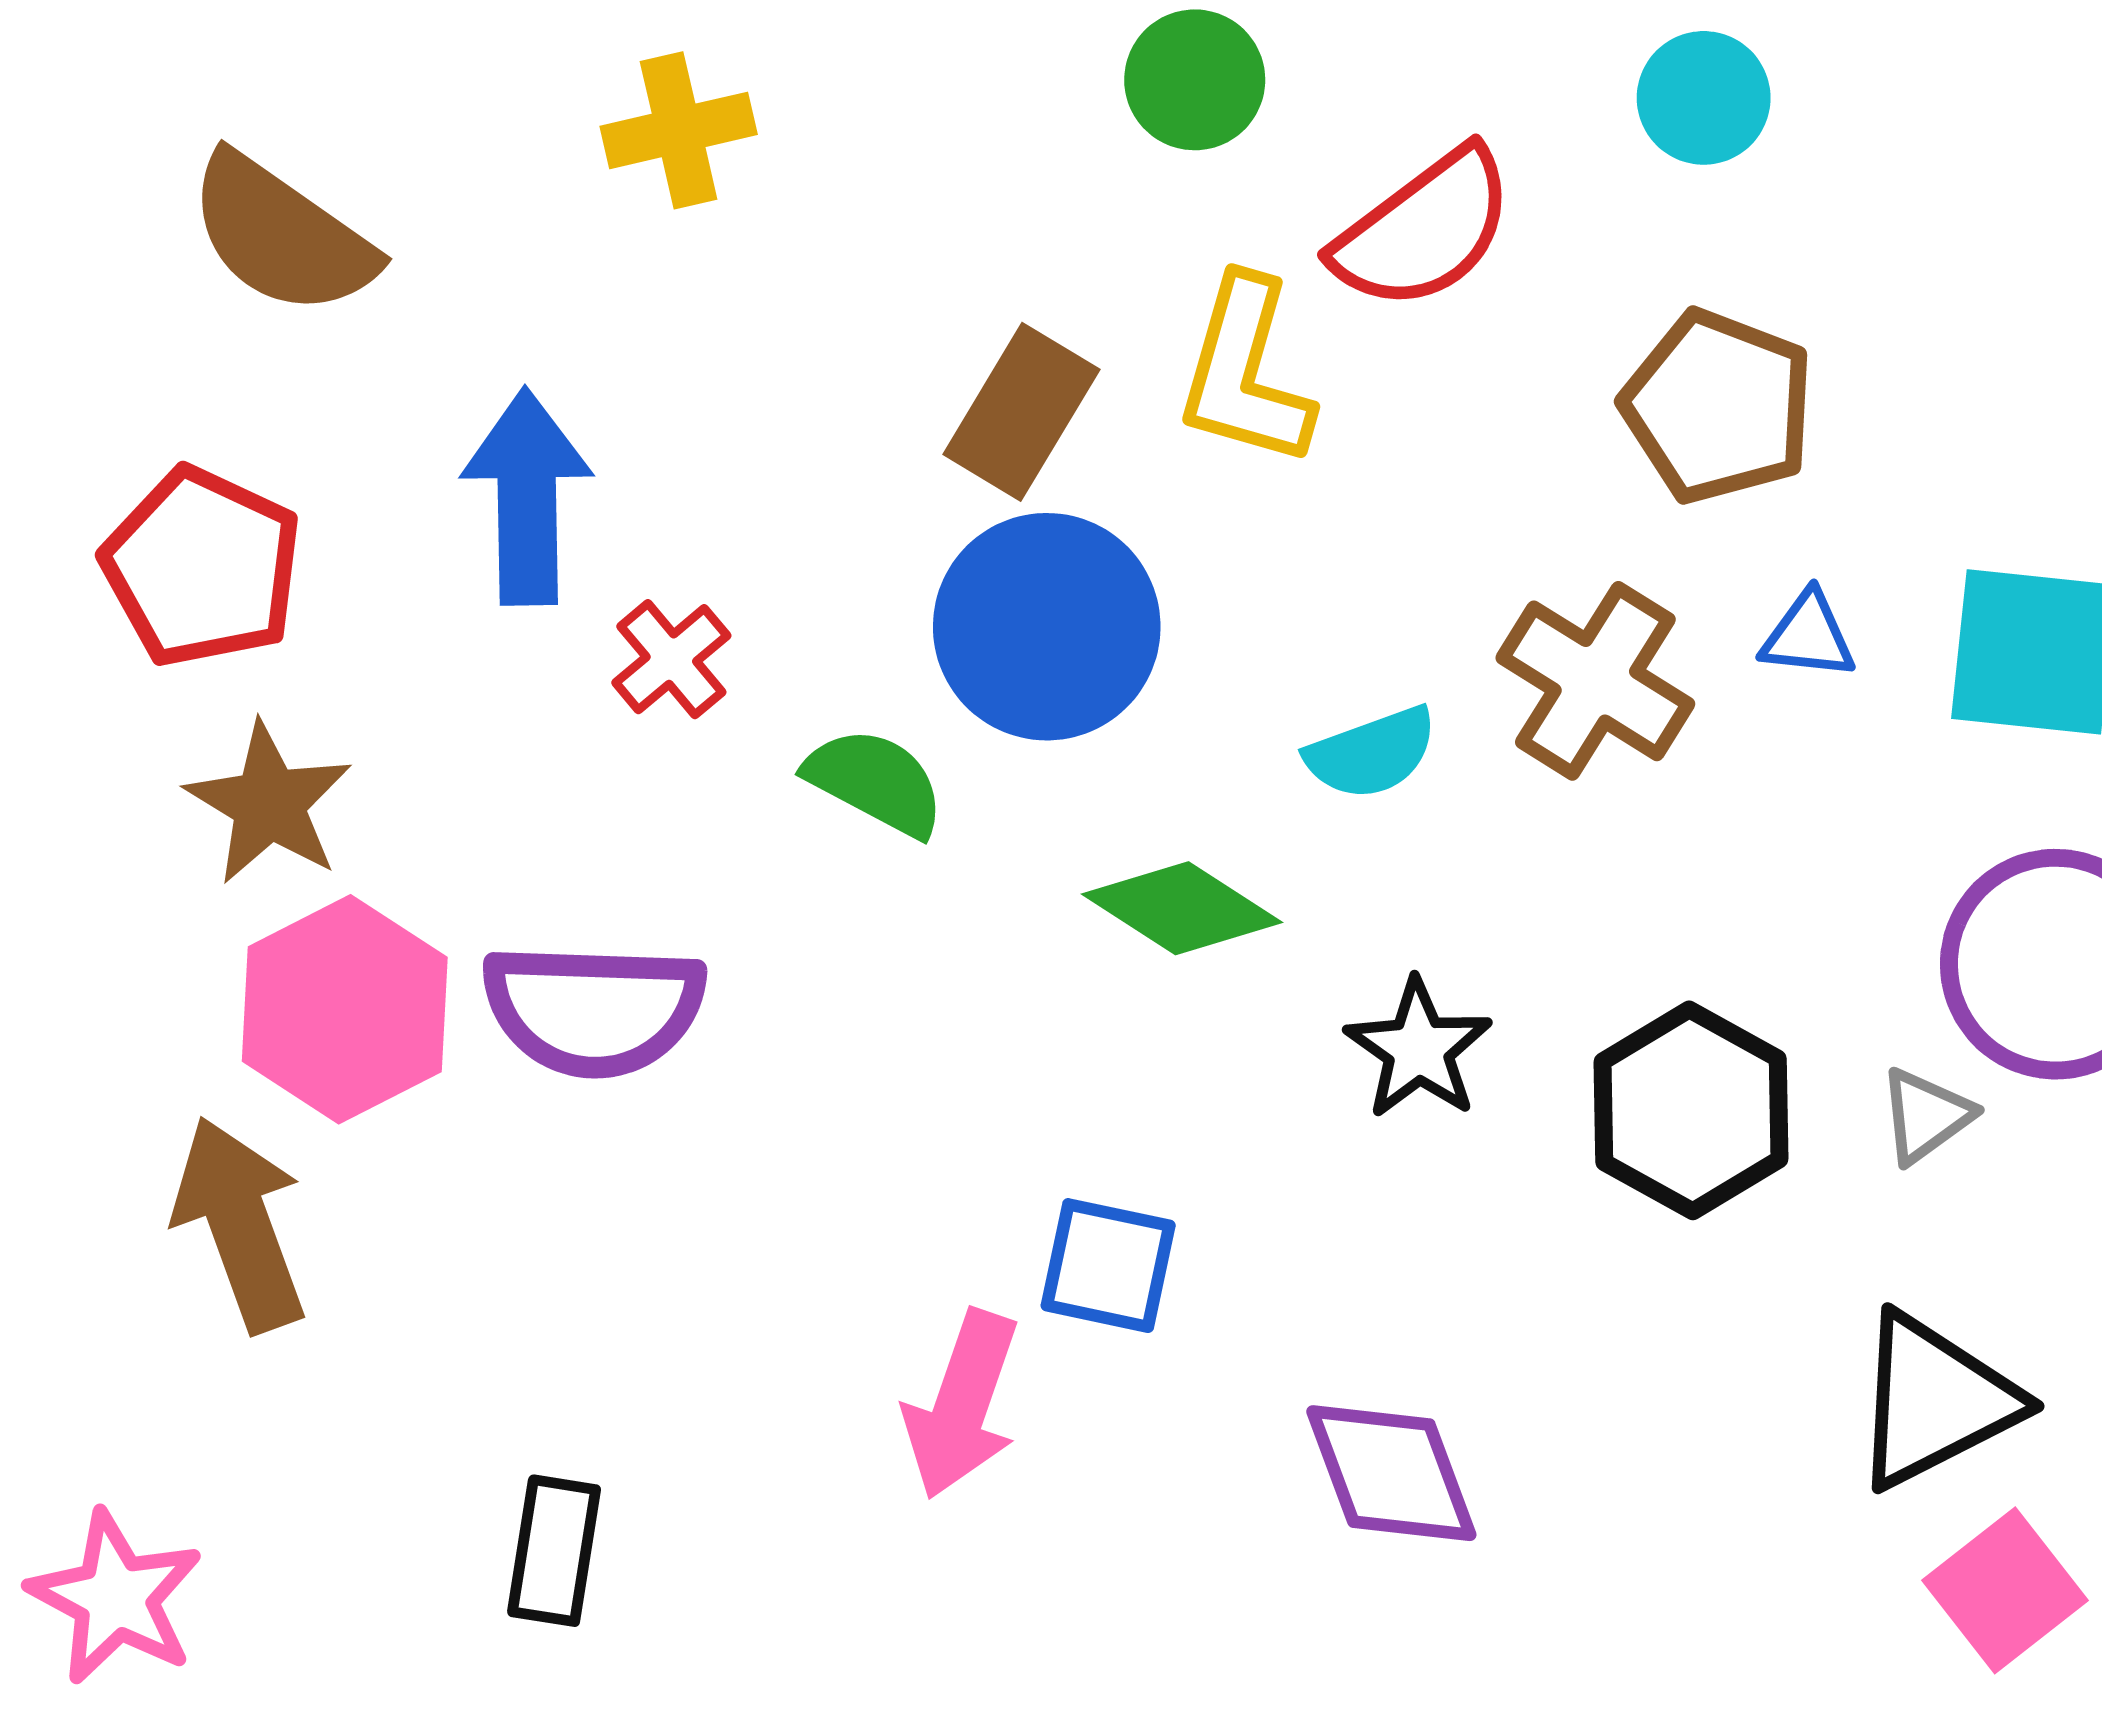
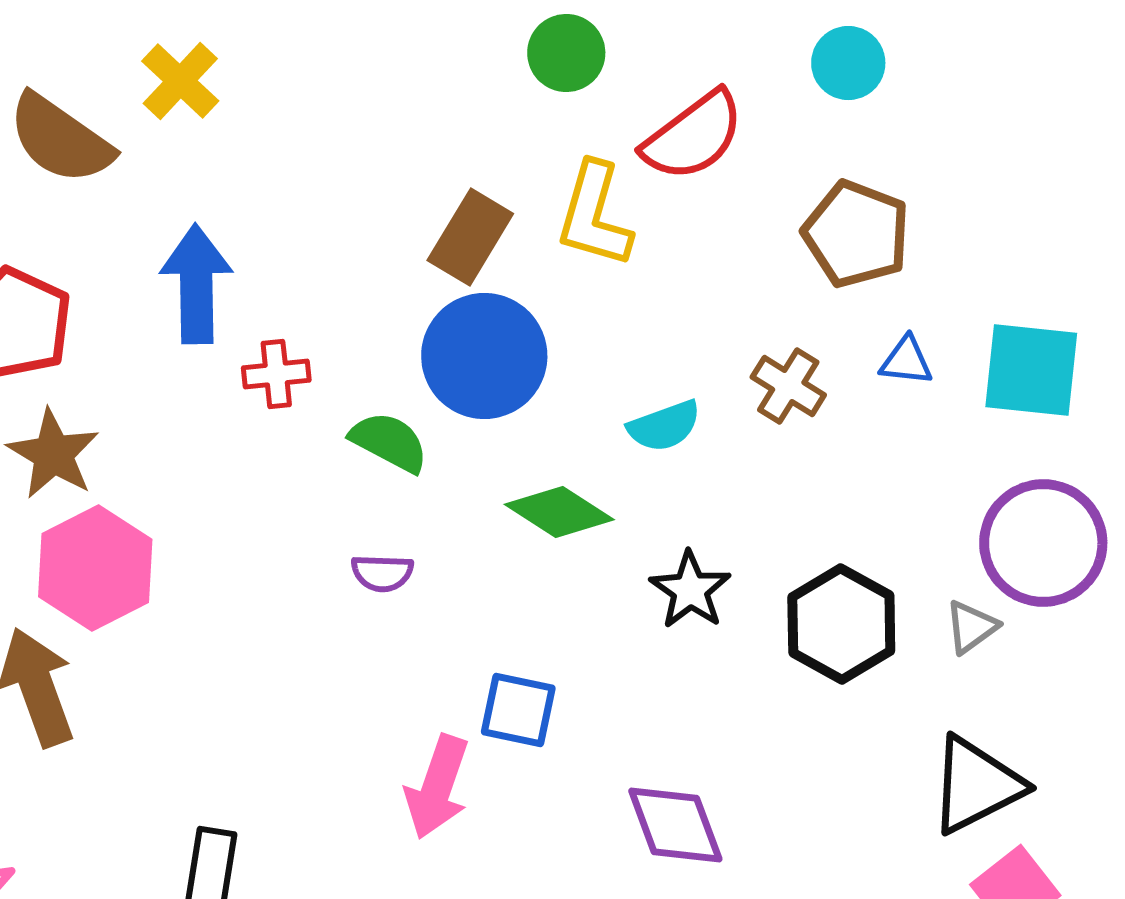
yellow cross: (679, 130) -> (180, 81), moved, turned -34
red cross: (671, 659) -> (276, 374), turned 34
brown cross: (1595, 681) -> (788, 386), size x0.7
purple semicircle: (594, 1009) -> (382, 573), moved, size x0.5

